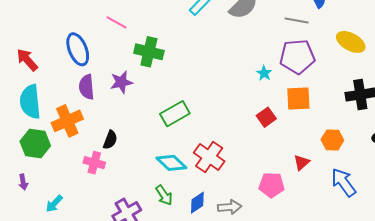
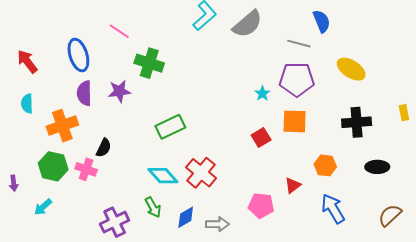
cyan semicircle: (30, 102) -> (27, 104), size x0.6
green hexagon: (35, 143) -> (53, 166), moved

